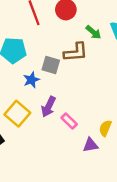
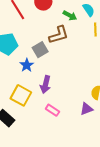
gray square: (51, 65) -> (40, 50), turned -35
pink rectangle: (69, 121) -> (52, 110), moved

